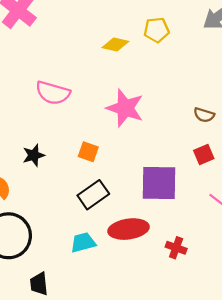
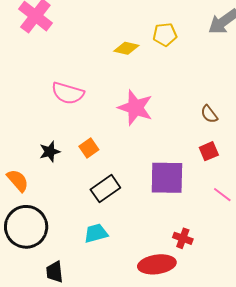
brown semicircle: (204, 115) -> (209, 114), turned 36
orange square: (88, 152) -> (89, 148), moved, turned 36
red ellipse: (129, 229) -> (157, 264), moved

